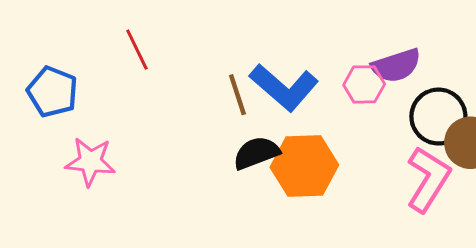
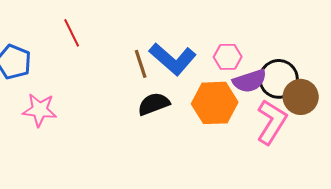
purple semicircle: (396, 66) -> (250, 81), moved
orange hexagon: (304, 166) -> (215, 103), moved

